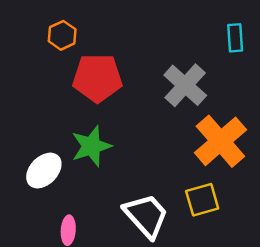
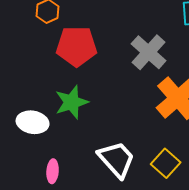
white ellipse: (44, 171) -> (33, 122), turned 56
yellow square: (202, 200) -> (166, 163), moved, turned -32

